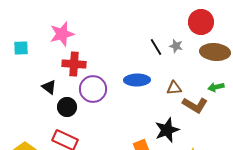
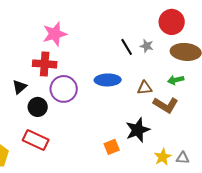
pink star: (62, 34) -> (55, 34), moved
black triangle: (49, 87) -> (20, 87), turned 42
green arrow: (216, 87) -> (176, 80), moved

